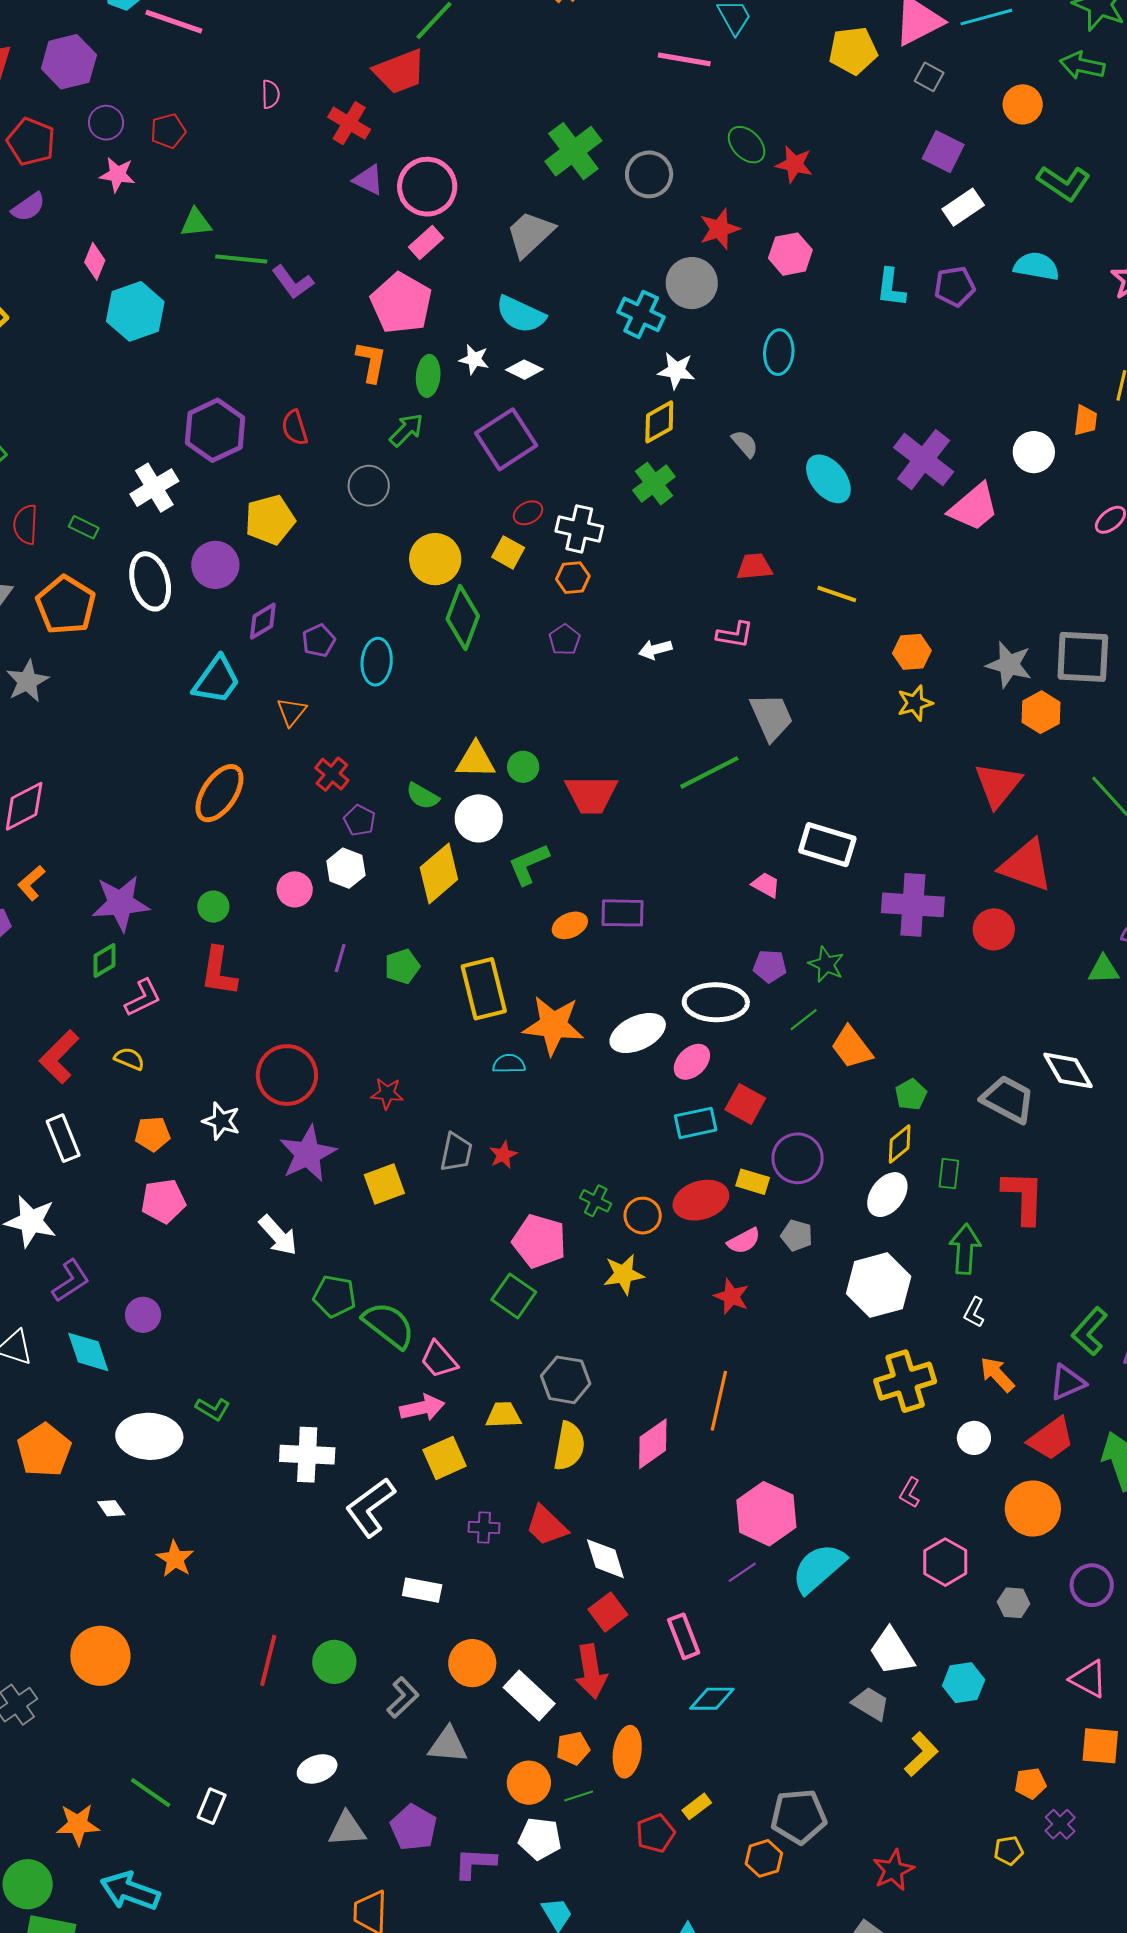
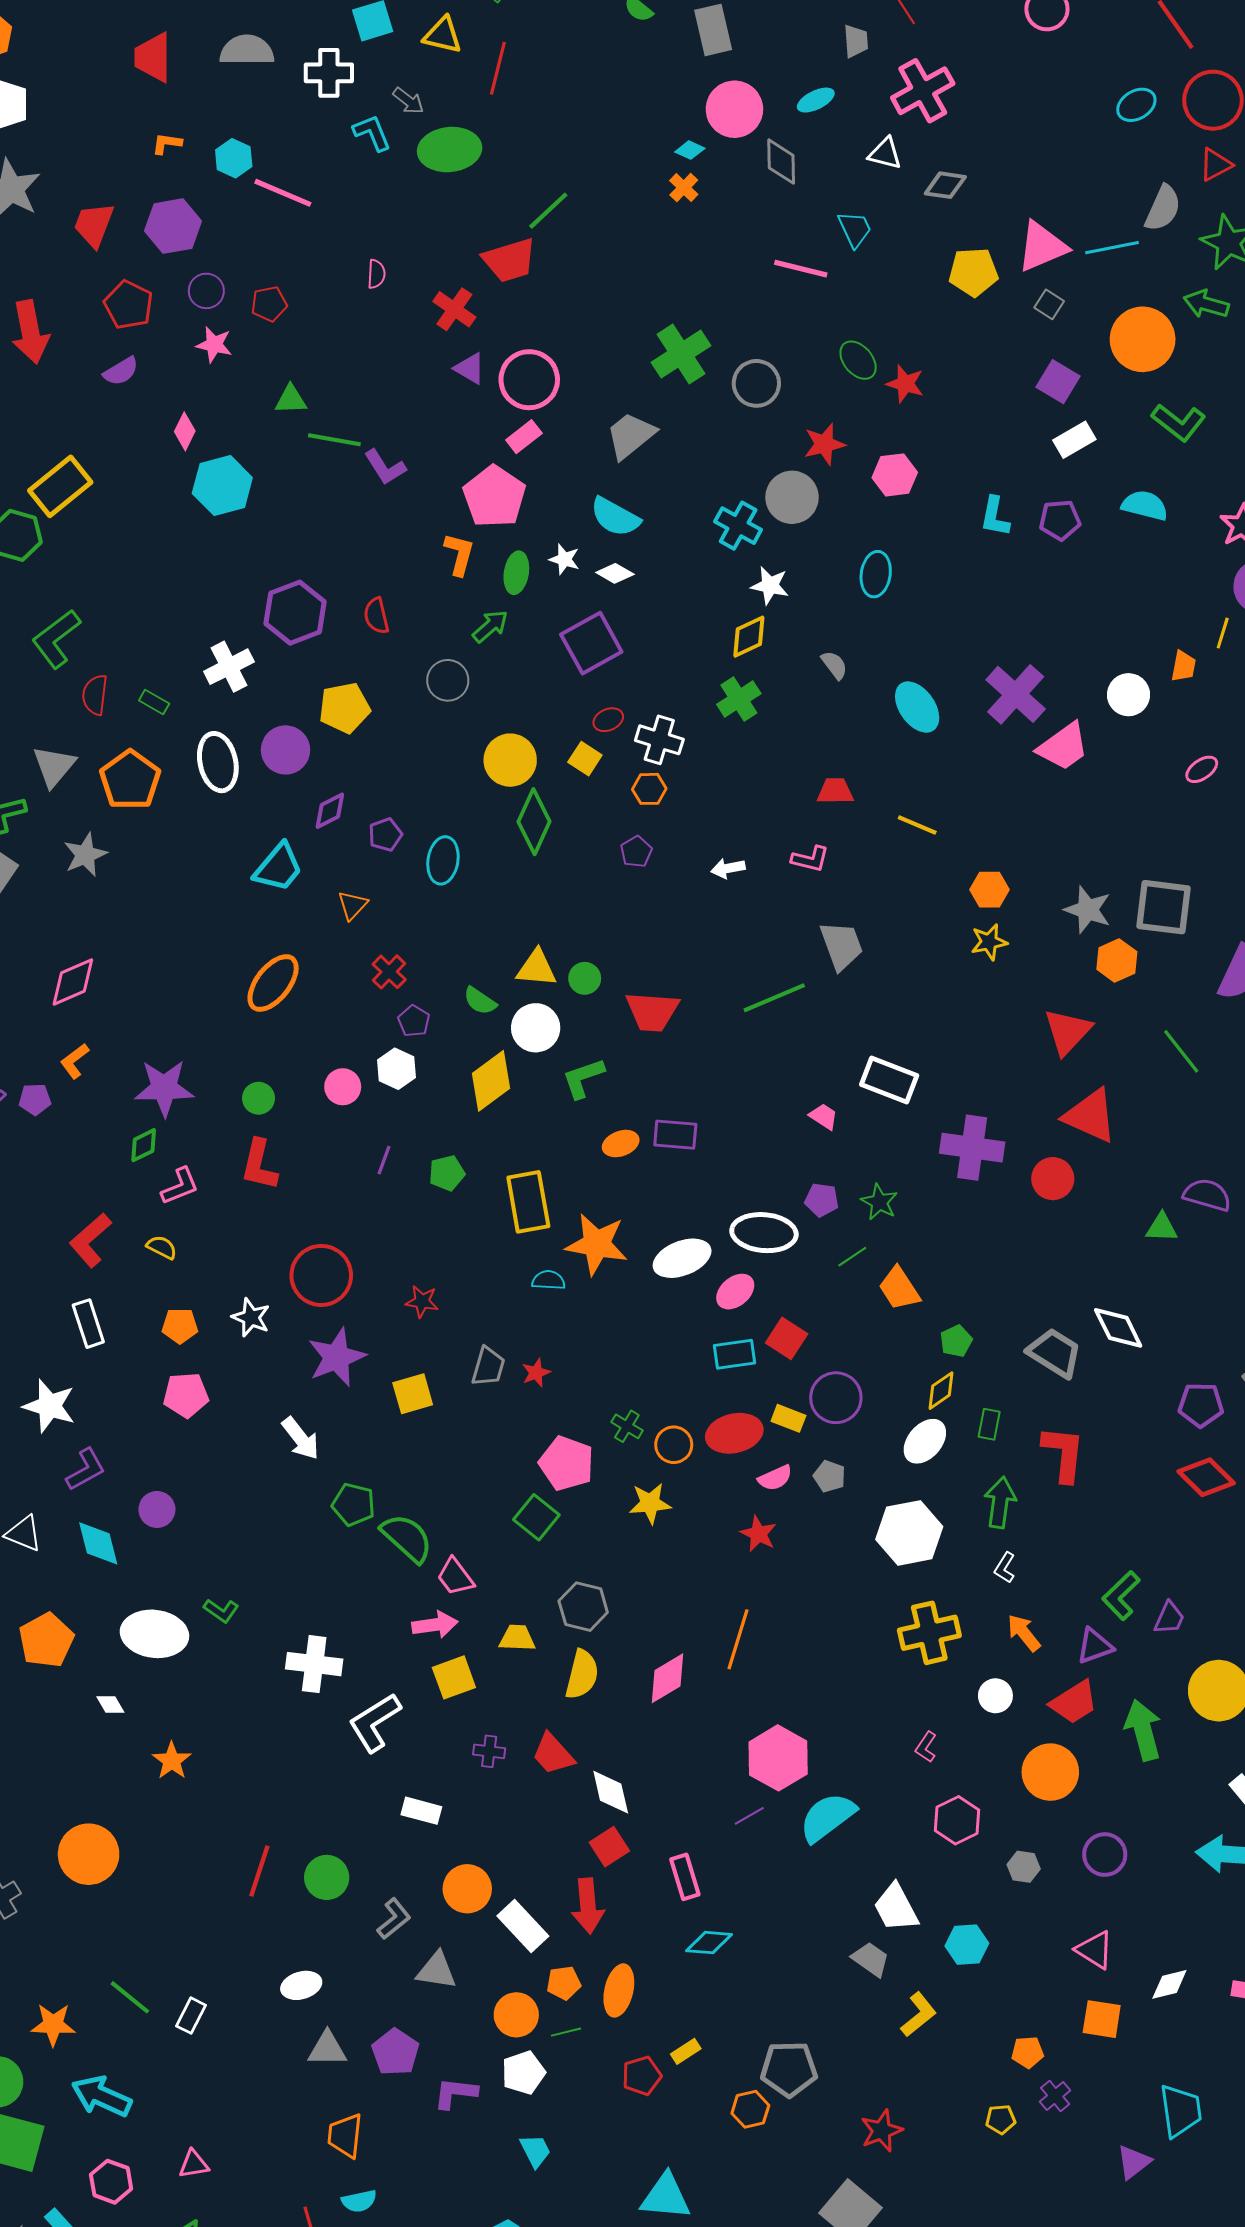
orange circle: (1023, 104) -> (1143, 339), size x1.6
white pentagon: (540, 1839) -> (523, 2073), turned -30

